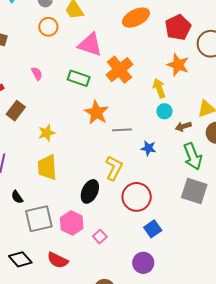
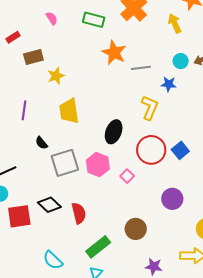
brown rectangle: (16, 111) -> (33, 57), turned 42
cyan circle: (164, 111) -> (181, 61), moved
yellow star: (47, 133) -> (56, 76), moved
yellow L-shape: (114, 168) -> (150, 108), moved
red circle: (137, 197) -> (151, 150), moved
blue square: (153, 229) -> (180, 150), moved
red semicircle: (58, 260) -> (79, 213), moved, turned -125

